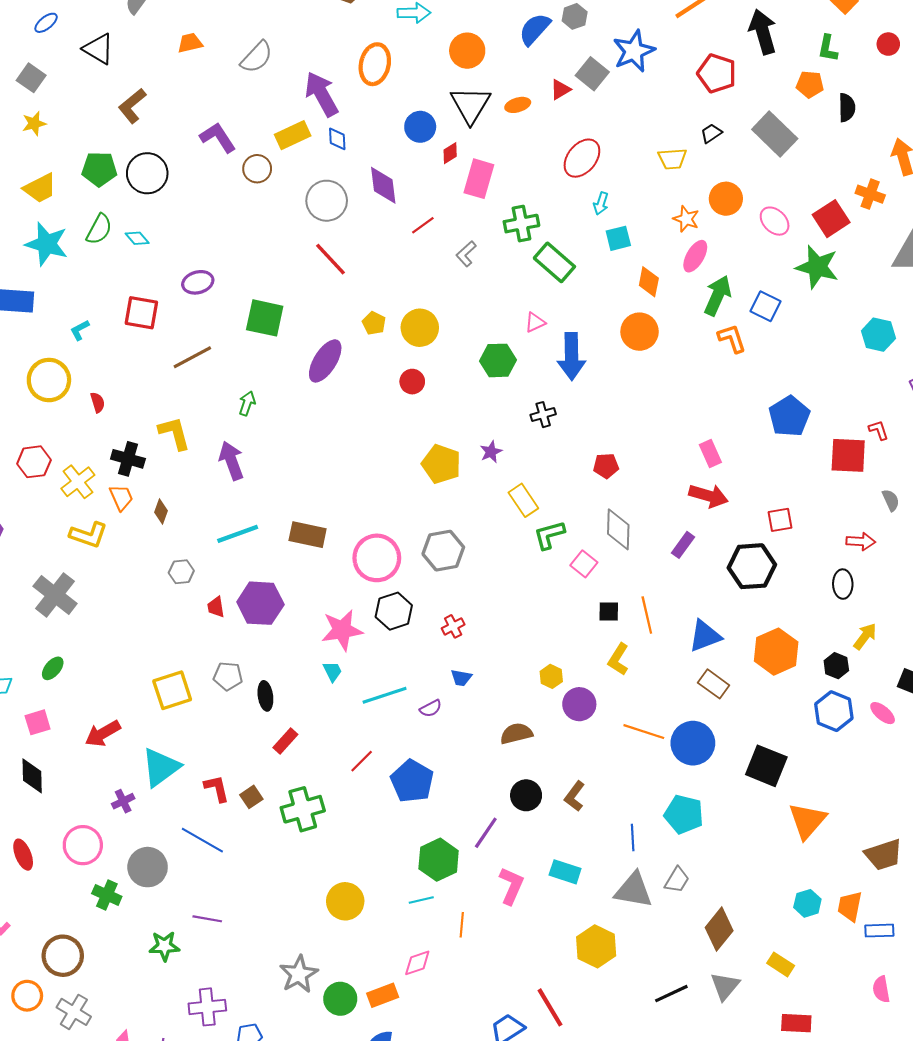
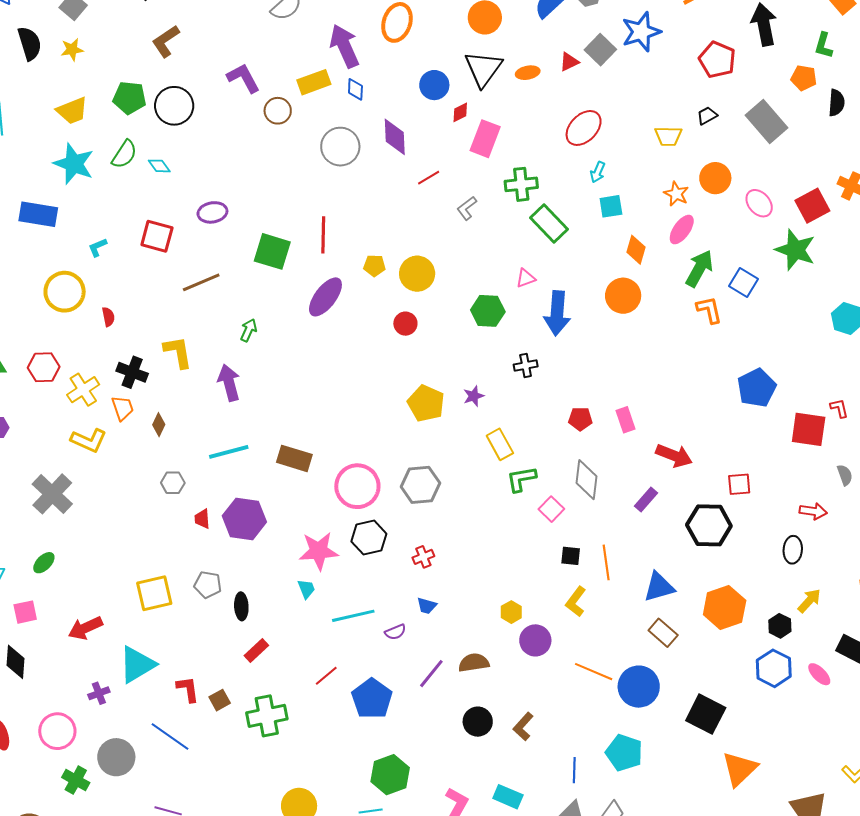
red line: (331, 259) -> (323, 235), moved, turned 39
yellow pentagon: (374, 323) -> (374, 266), turned -30
pink rectangle: (710, 454) -> (626, 420), moved
purple line: (486, 833) -> (431, 674), moved

